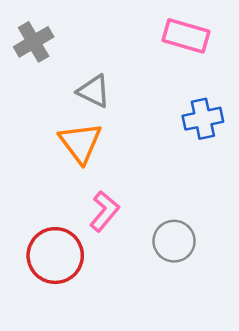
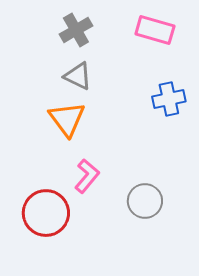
gray cross: (34, 42) -> (76, 30), moved

